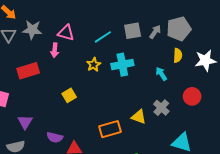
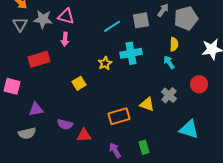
gray arrow: (155, 32) -> (163, 10), moved
pink triangle: (66, 33) -> (66, 16), moved
yellow semicircle: (178, 55) -> (174, 44), moved
yellow star: (94, 65) -> (105, 63), moved
purple triangle: (25, 122) -> (36, 109), turned 49

